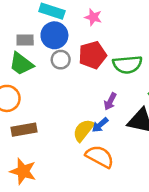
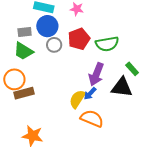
purple arrow: (110, 101) -> (96, 74), size x1.6
brown rectangle: (24, 130) -> (24, 93), moved

